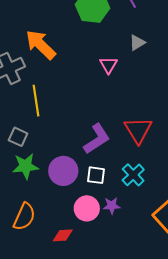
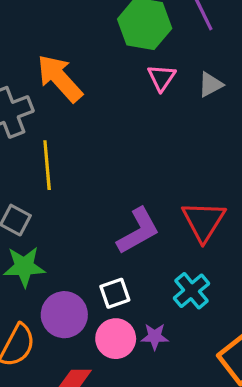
pink triangle: (108, 65) -> (162, 78), moved
purple circle: (63, 171) -> (64, 315), moved
white square: (96, 175) -> (115, 293), moved, turned -30

